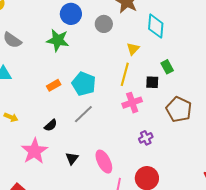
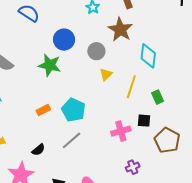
yellow triangle: (133, 49) -> (106, 74), moved
yellow line: (125, 74) -> (131, 87), moved
black square: (152, 82) -> (144, 121), moved

